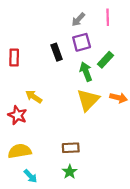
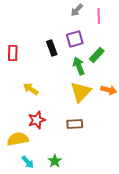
gray arrow: (78, 19) -> (77, 10), moved
red star: (17, 115) -> (37, 120), moved, turned 30
brown rectangle: (71, 148) -> (75, 124), moved
green star: (70, 172) -> (55, 161), moved

